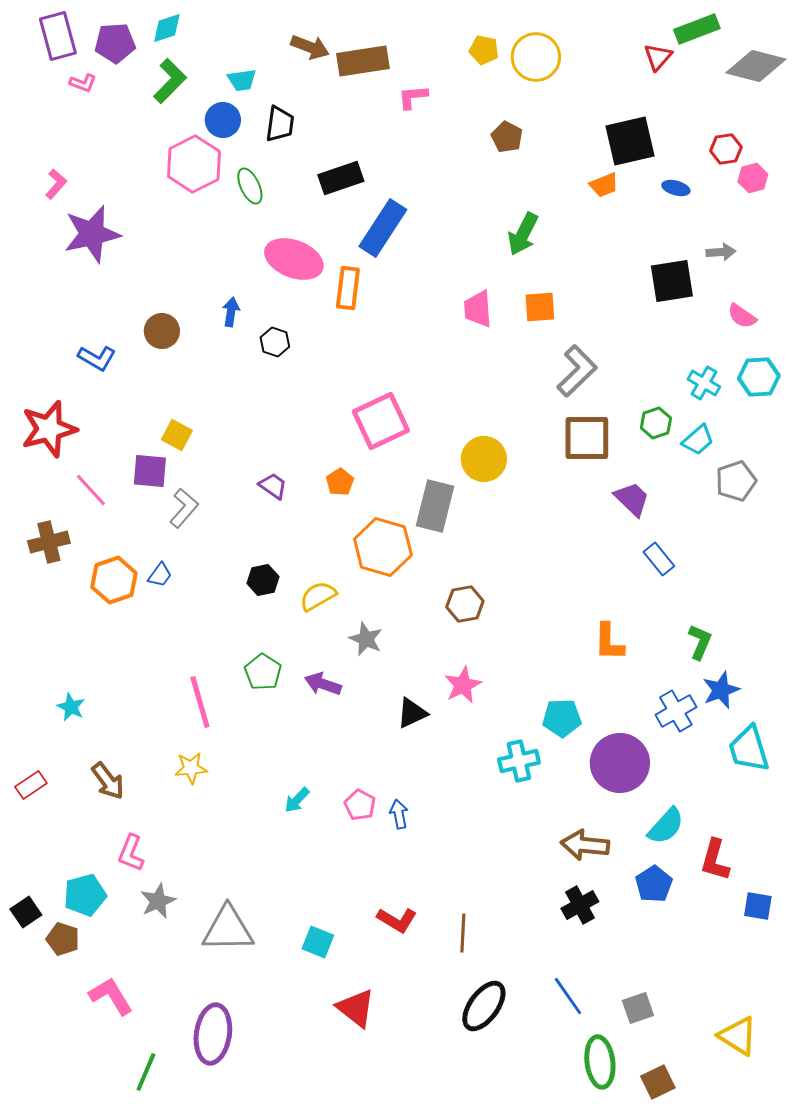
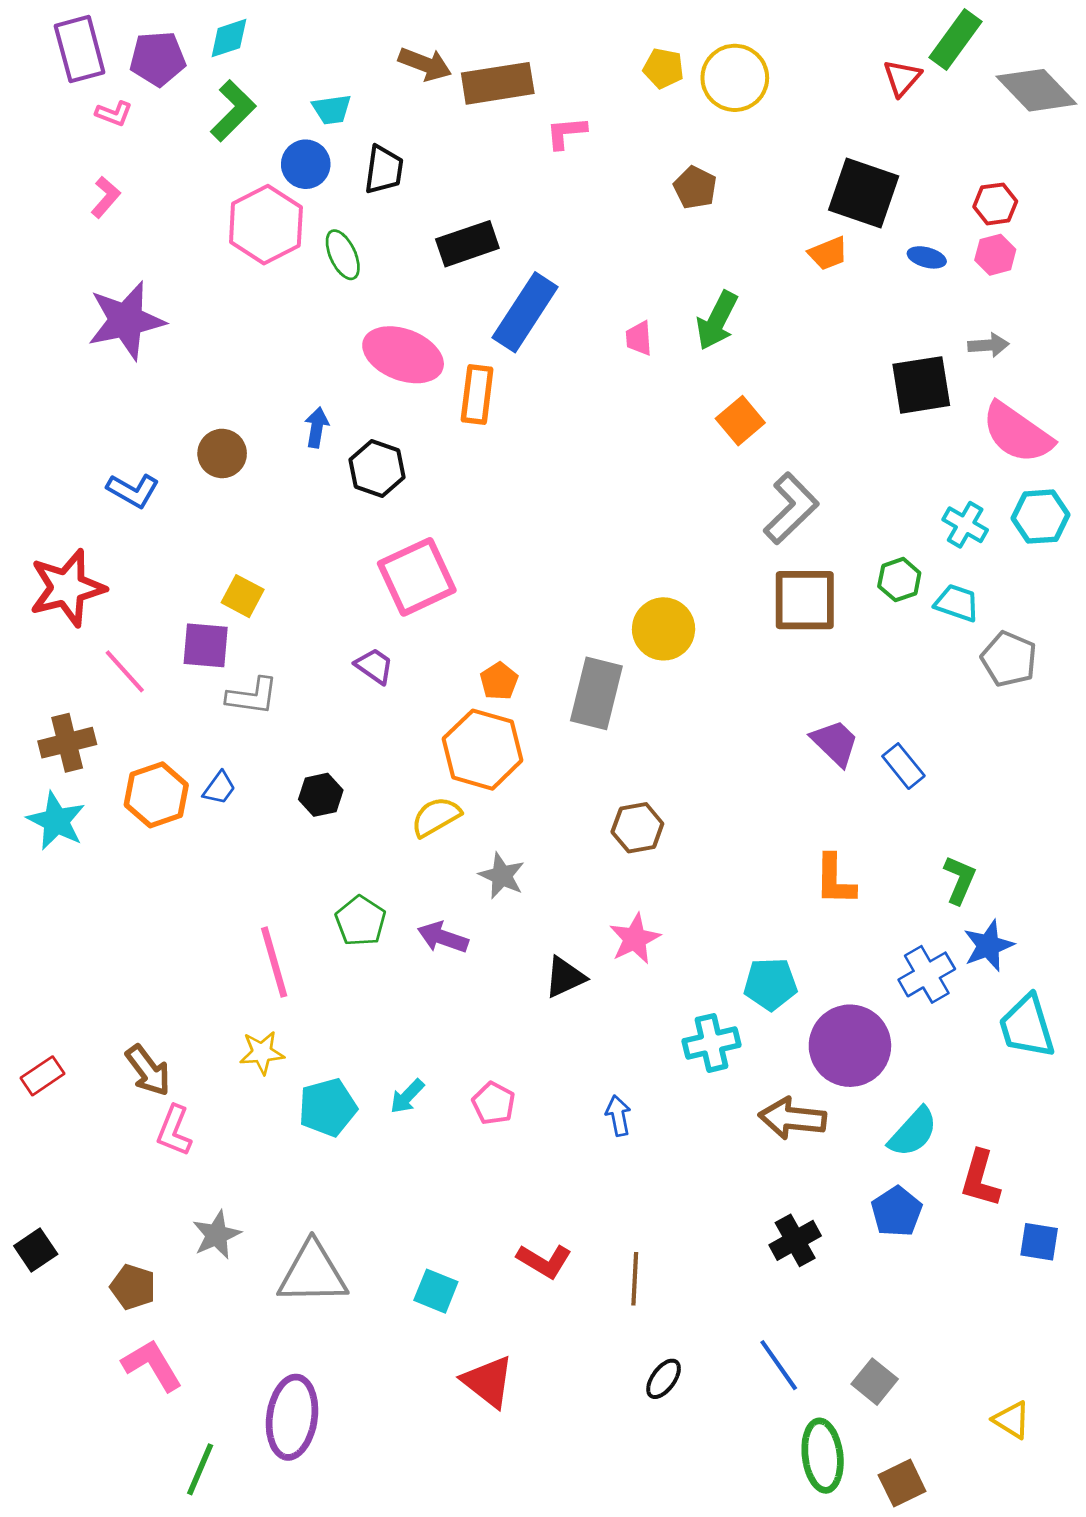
green rectangle: (697, 29) -> (956, 39), turned -33
gray diamond: (756, 66) -> (1036, 90), turned 32
black square: (630, 141) -> (864, 193), turned 32
pink hexagon: (753, 178) -> (995, 255), moved
pink L-shape: (56, 184) -> (106, 197), moved
orange square: (540, 307) -> (740, 421), turned -36
pink trapezoid: (478, 309) -> (639, 338), moved, size x0.7
pink semicircle: (742, 316) -> (1017, 433), size x1.8
black hexagon: (275, 342) -> (377, 469), size x1.4
pink square: (381, 421) -> (417, 577), moved
cyan trapezoid: (698, 440) -> (957, 603), turned -120
gray pentagon: (736, 481) -> (1009, 659), turned -30
orange pentagon: (340, 482) -> (499, 681), moved
purple trapezoid: (632, 499) -> (835, 743), moved
gray L-shape: (184, 508) -> (252, 696), turned 57
orange hexagon: (383, 547) -> (483, 750), moved
black hexagon: (263, 580) -> (321, 795), moved
cyan star: (71, 707) -> (56, 821), moved, size x1.5
blue arrow: (399, 814) -> (618, 1116), moved
brown arrow: (585, 845) -> (792, 1118), moved
pink L-shape: (131, 853) -> (174, 1131), moved
cyan pentagon: (85, 895) -> (328, 1107), moved
brown pentagon: (63, 939) -> (133, 1287), moved
black ellipse: (484, 1006) -> (664, 1379), size x0.6
gray square: (638, 1008) -> (875, 1382), turned -32
yellow triangle: (738, 1036) -> (1012, 1420), size x0.7

